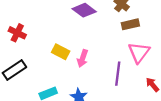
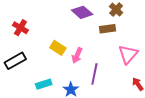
brown rectangle: (130, 24) -> (107, 29), moved
purple line: (118, 74) -> (94, 74), moved

